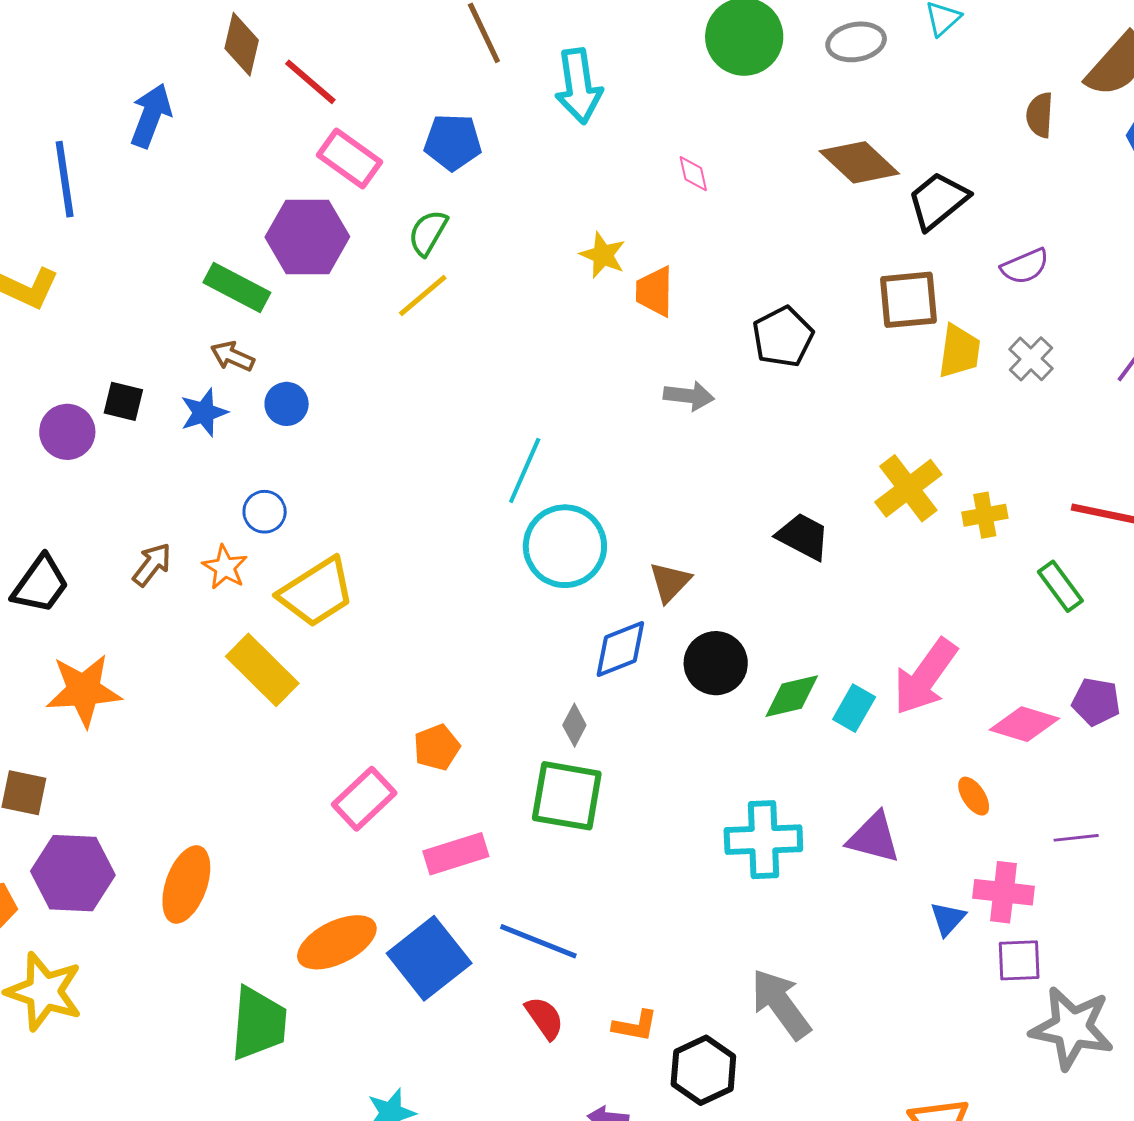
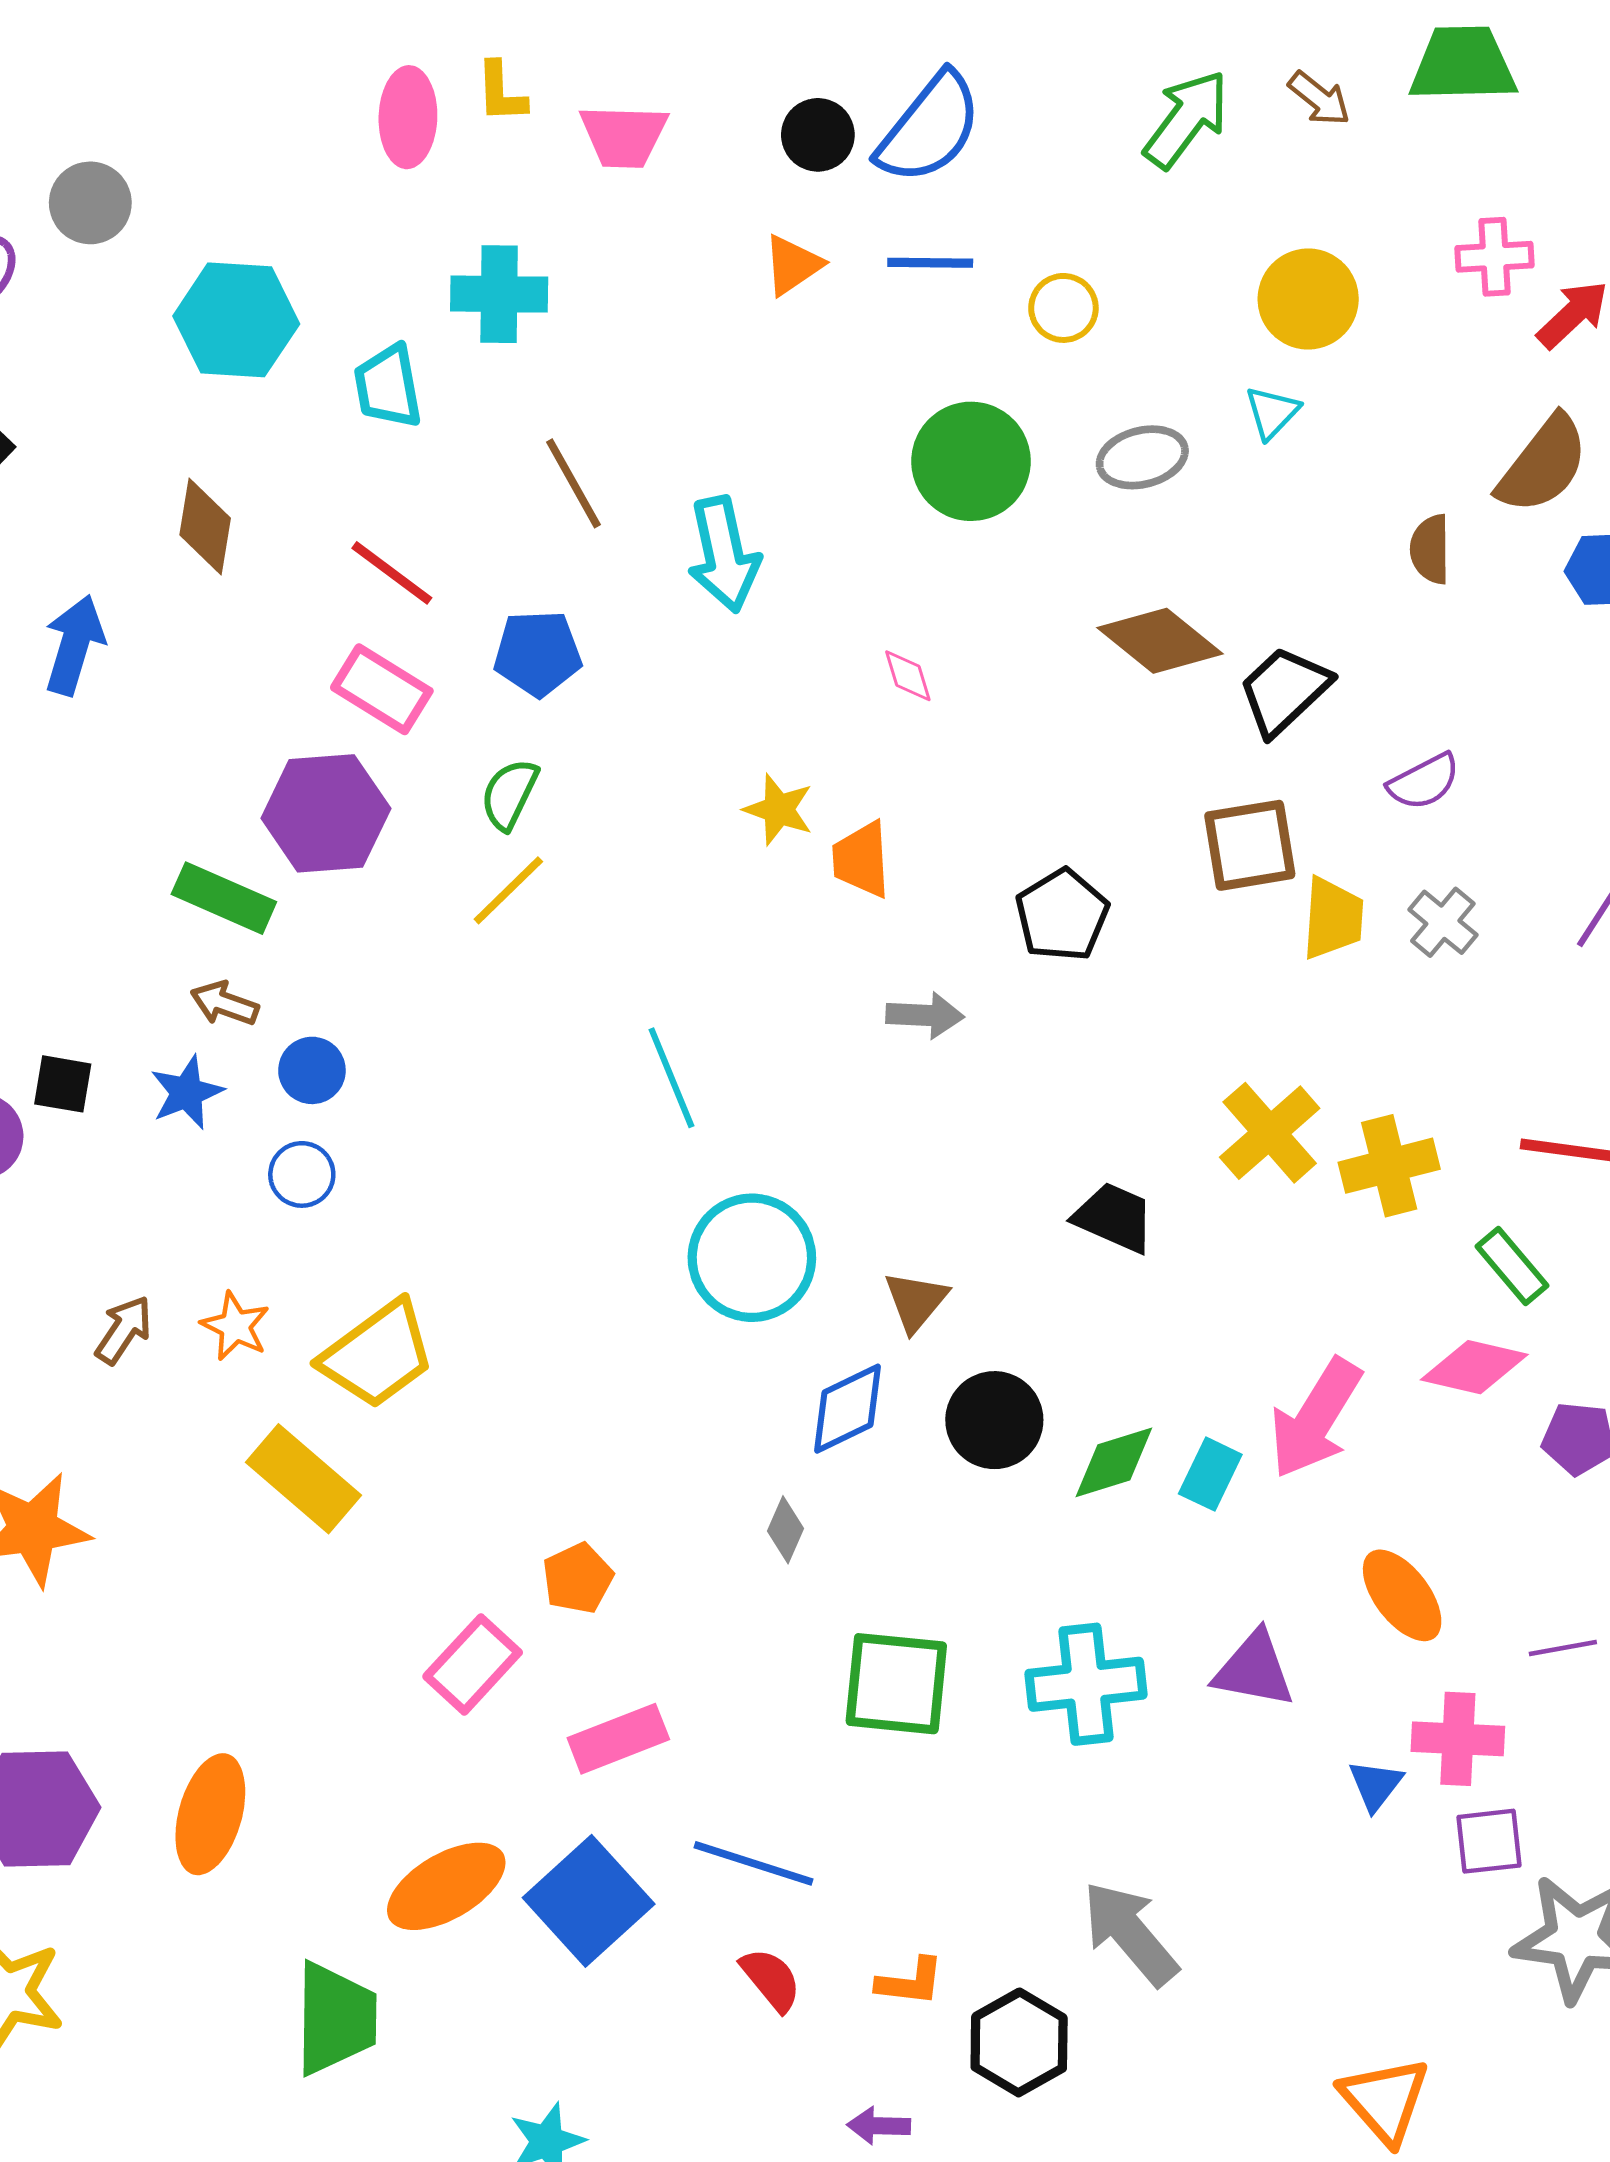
red line: (310, 82) -> (392, 573), moved
cyan line: (525, 470) -> (671, 1078), moved, turned -42
blue circle: (265, 512) -> (302, 1174), moved
yellow cross: (985, 515) -> (1389, 1166), size x1.4
pink diamond: (1024, 724) -> (1474, 1367), moved
green square: (567, 796) -> (896, 1684), moved
orange ellipse: (974, 796) -> (1402, 1595), size x1.6

